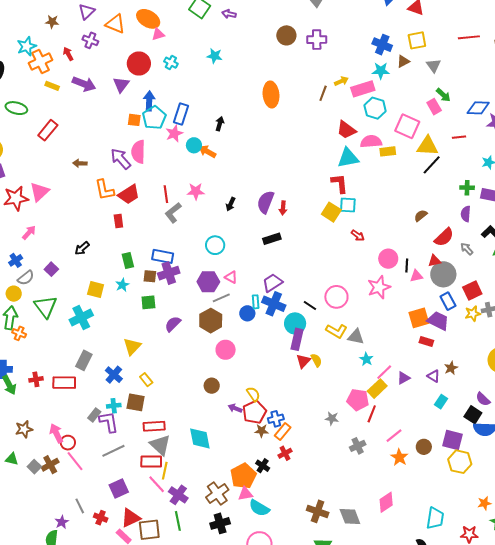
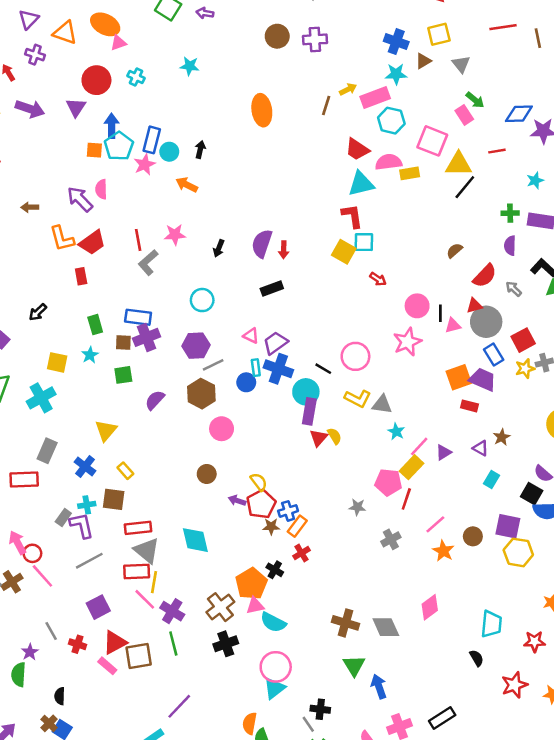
cyan circle: (194, 145) -> (169, 152), moved
pink semicircle: (138, 152) -> (101, 189), size x0.7
pink triangle: (231, 277) -> (251, 336), moved

